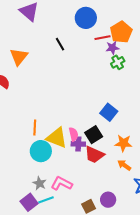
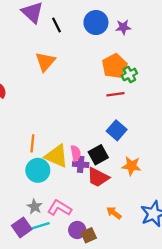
orange pentagon: (121, 32) -> (114, 66), moved
red line: (103, 38) -> (115, 94), moved
black line: (60, 44) -> (56, 25), moved
purple star: (112, 48) -> (123, 27), moved
orange triangle: (19, 57) -> (45, 62), moved
orange arrow: (124, 165) -> (114, 213), moved
purple circle: (108, 200) -> (77, 230), moved

